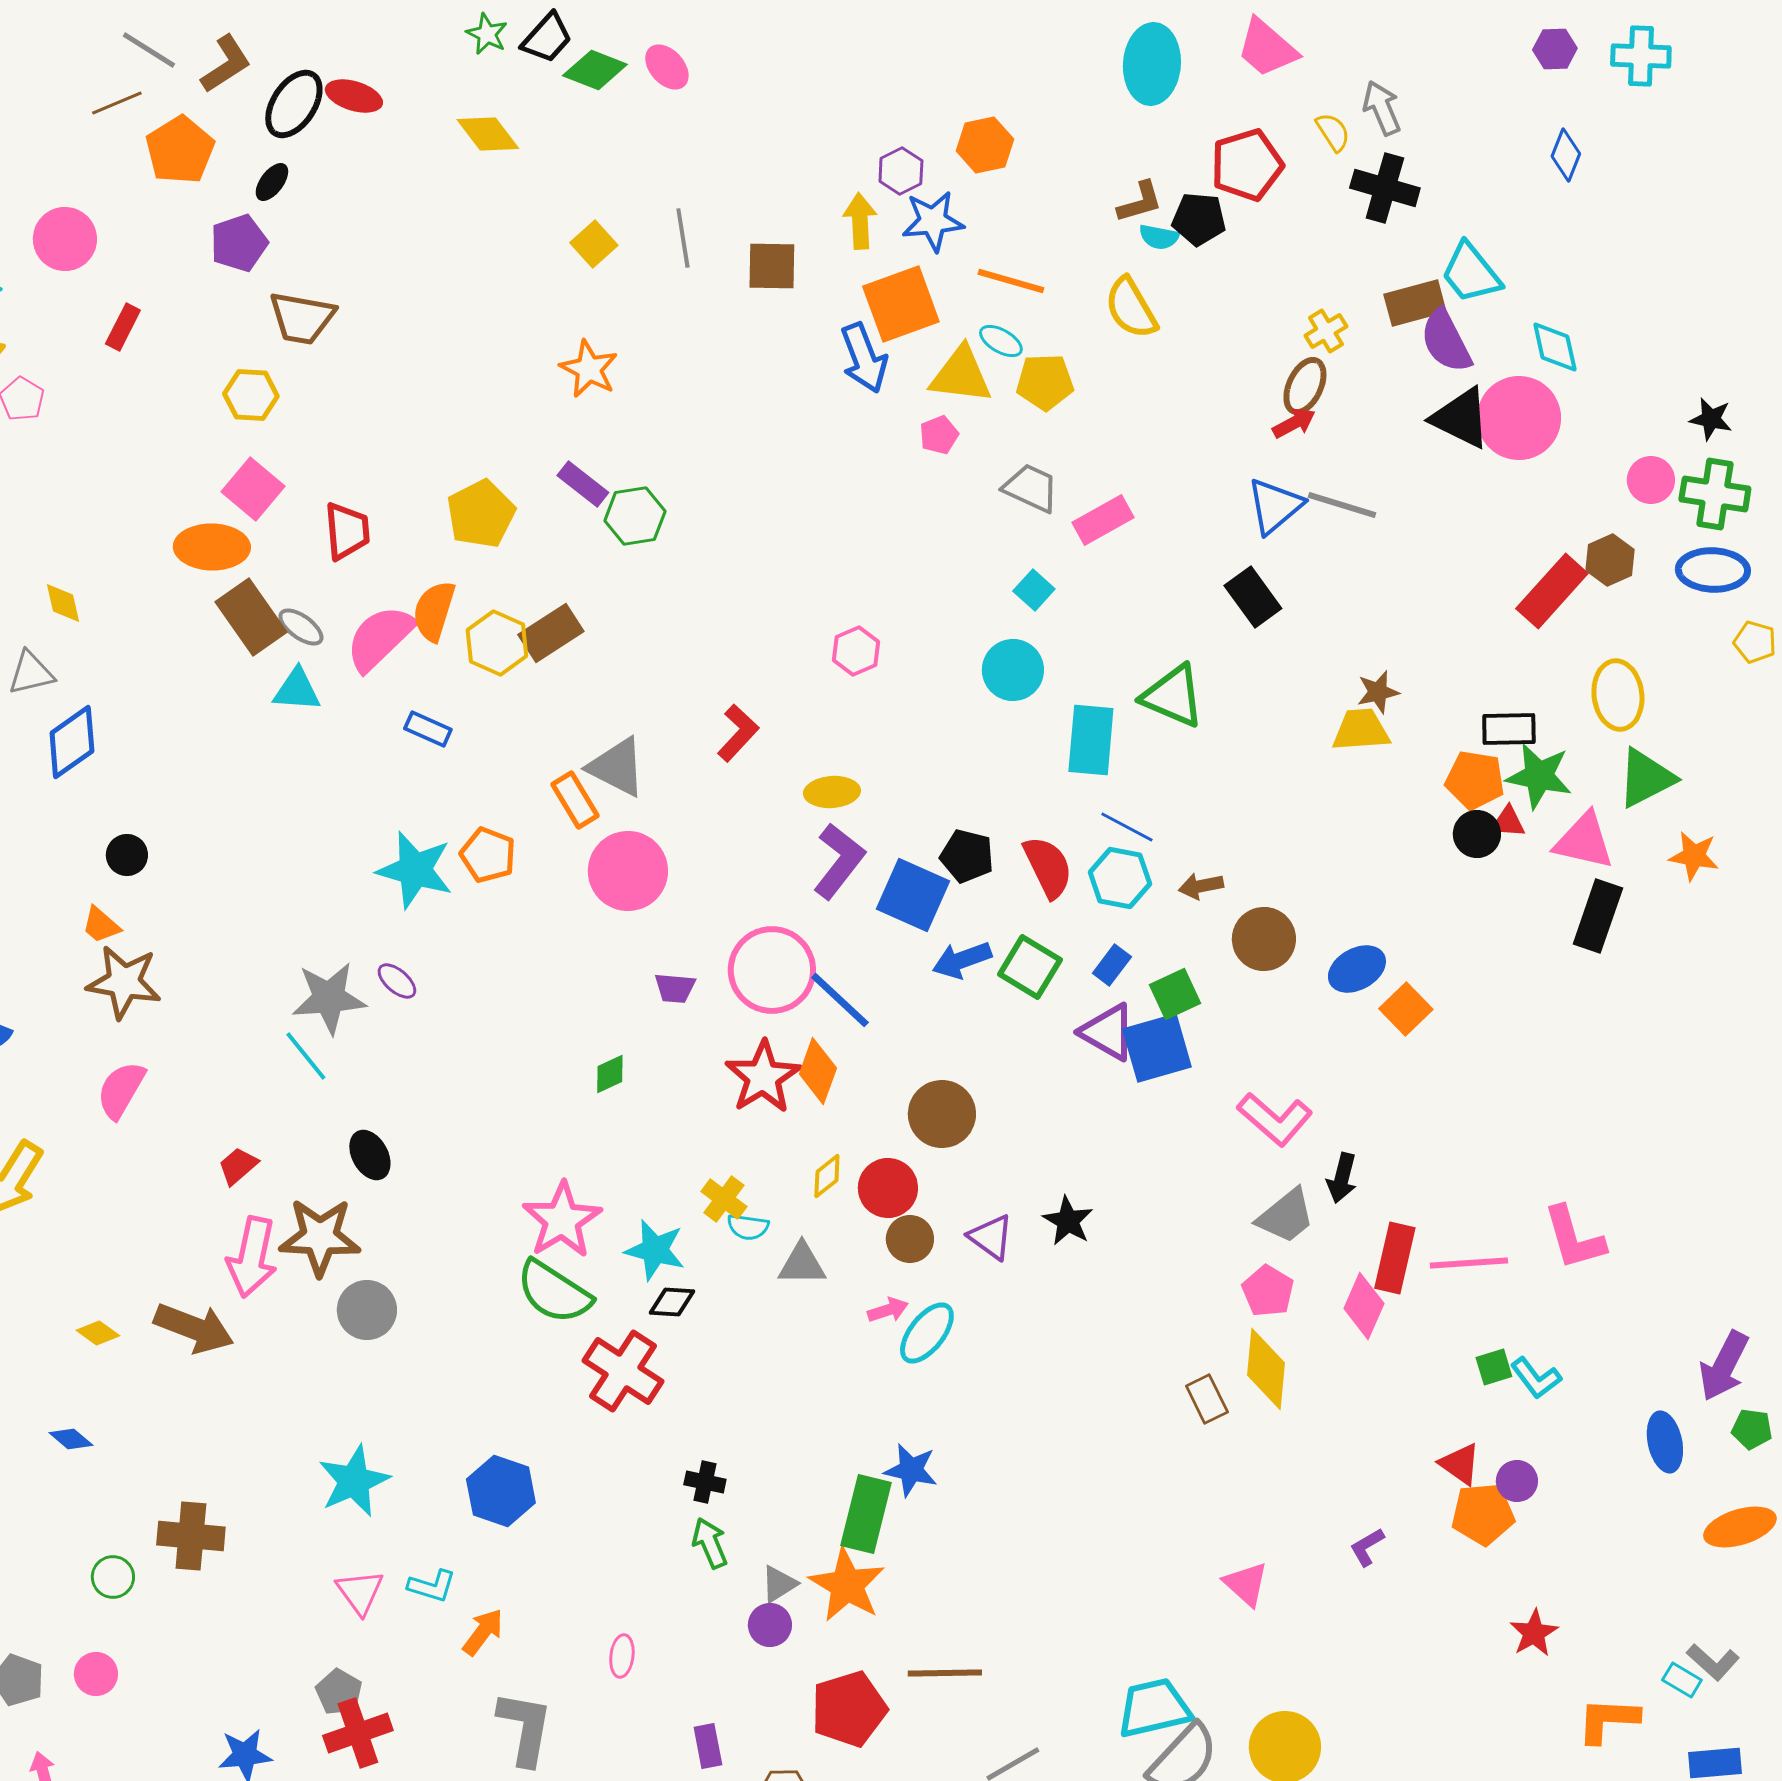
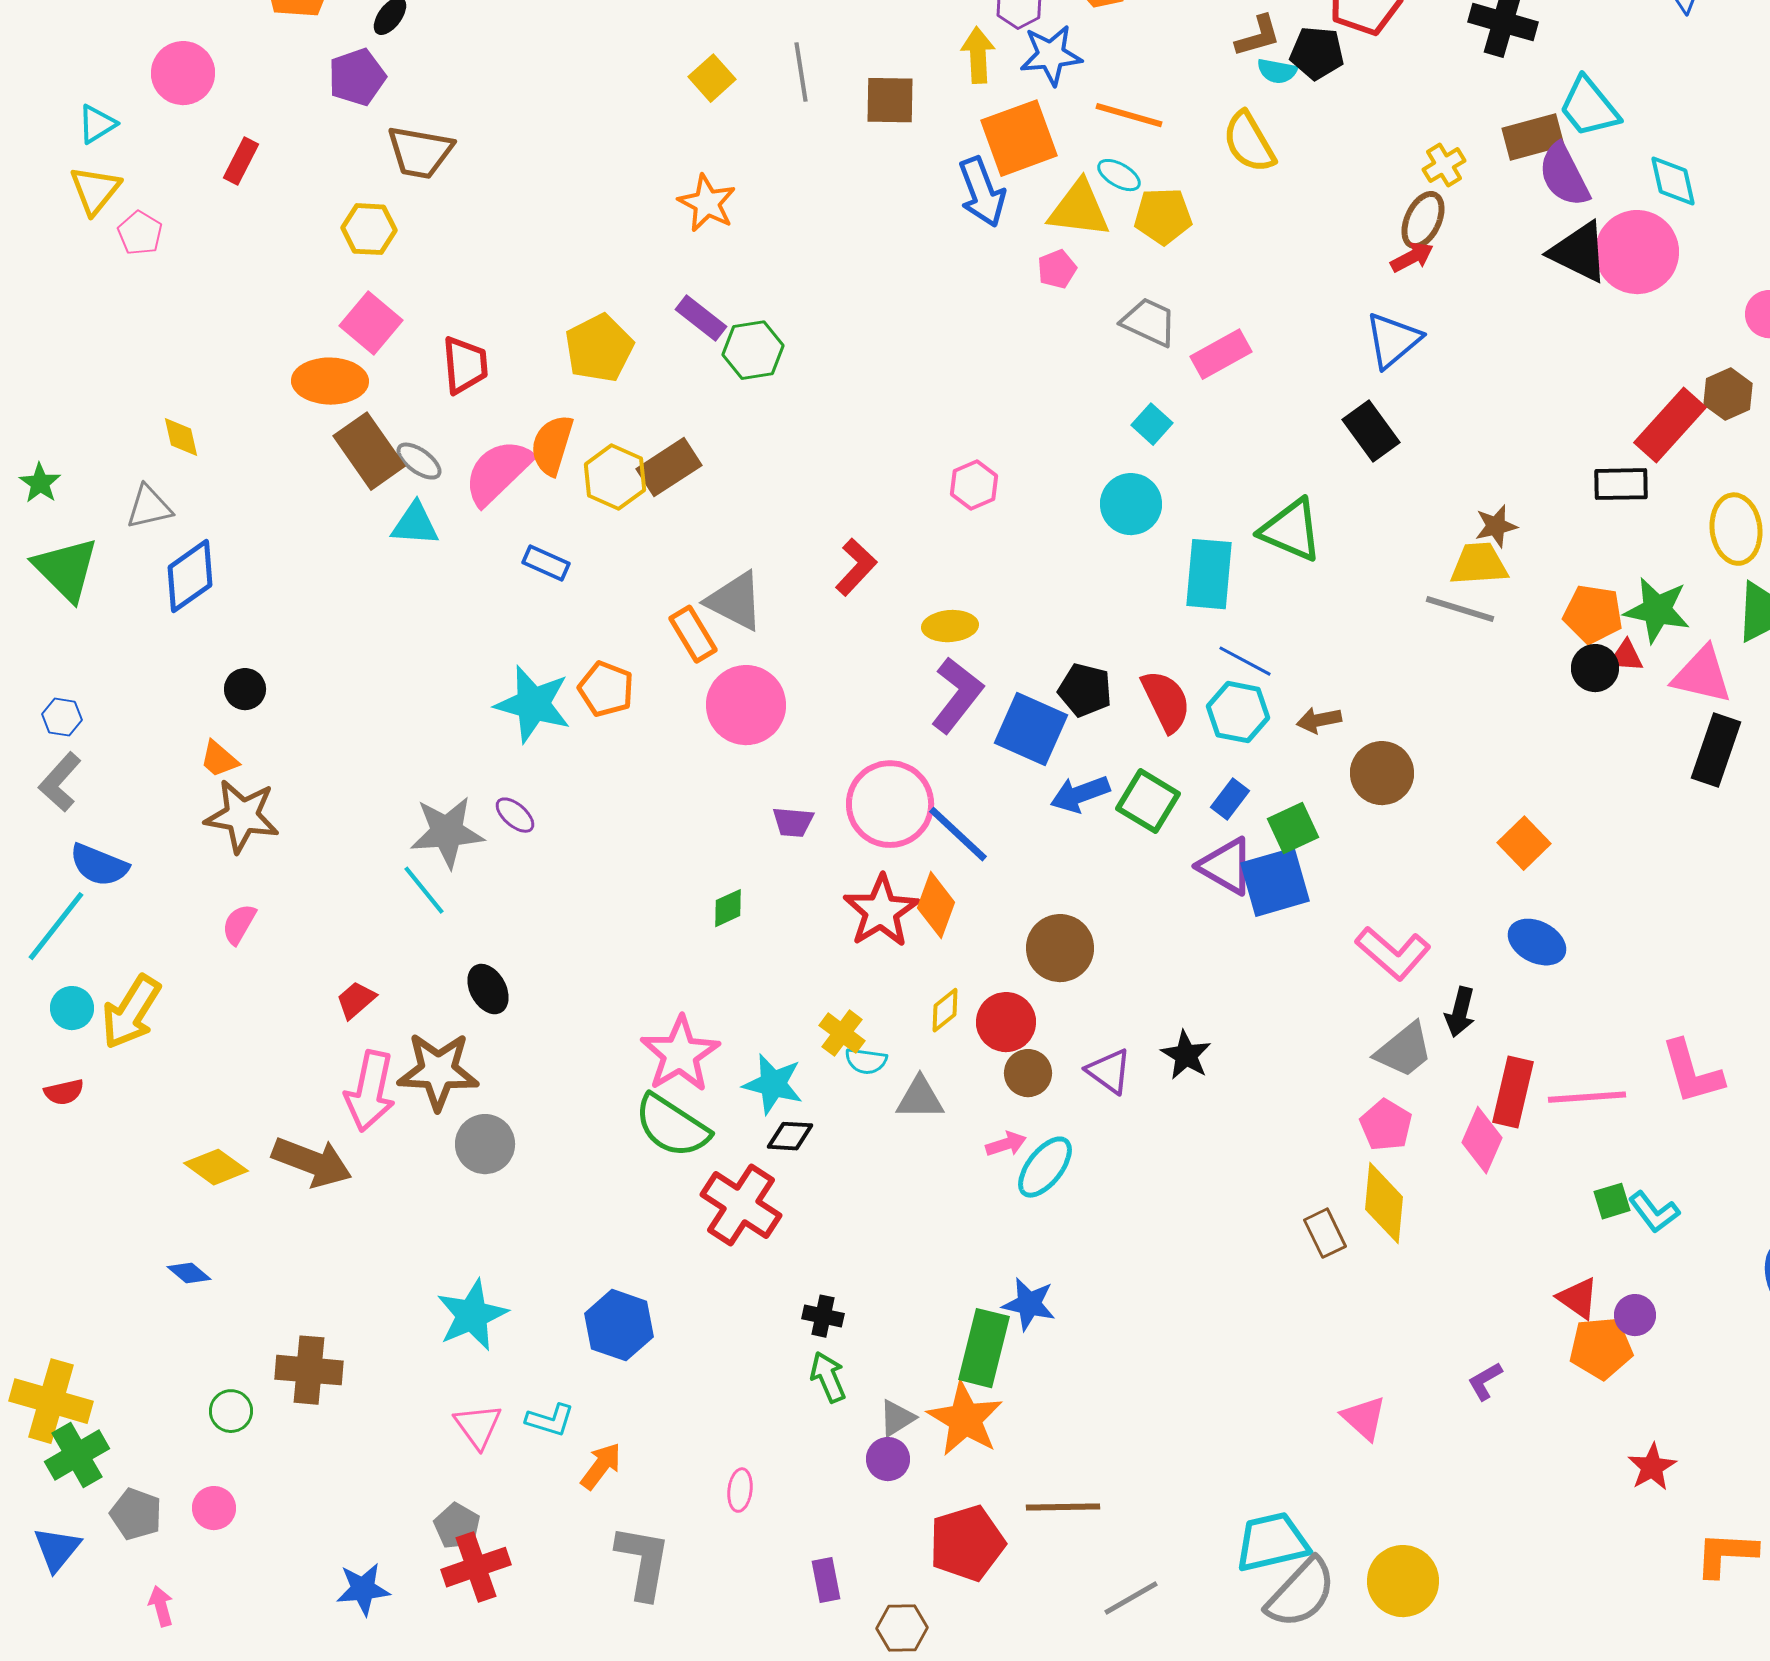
gray line: (1342, 505) -> (1460, 609), moved
black rectangle: (1509, 729) -> (1621, 484), moved
blue ellipse: (1357, 969) -> (1537, 942), moved, turned 56
pink semicircle: (121, 1090) -> (239, 924), size x0.7
yellow diamond: (98, 1333) -> (216, 1167), size x1.5

